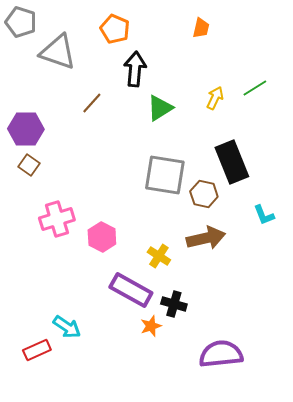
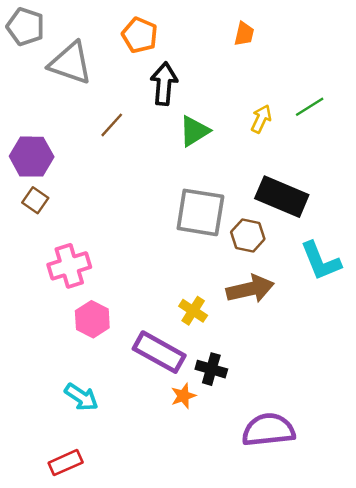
black rectangle: (232, 162) -> (282, 197), turned -45
cyan L-shape: (264, 215) -> (321, 261), size x1.6
pink hexagon: (102, 237) -> (92, 319), moved
red rectangle: (37, 350) -> (66, 463), moved

